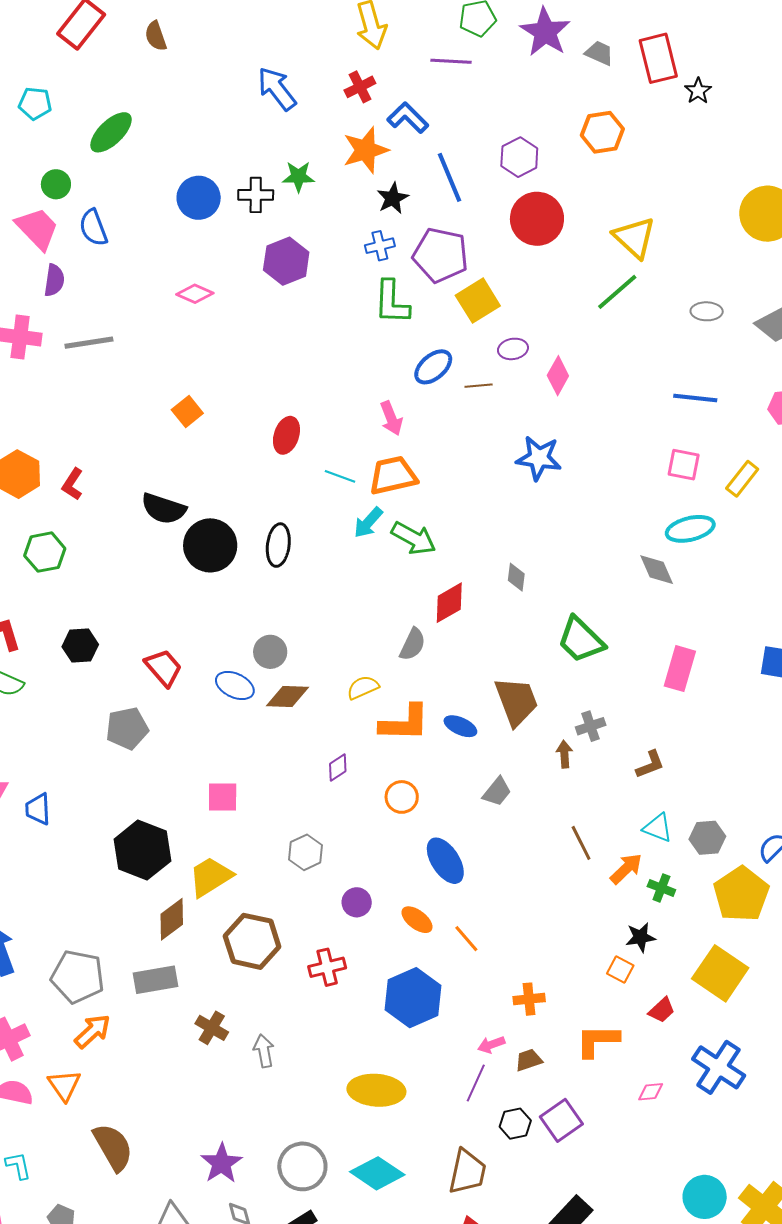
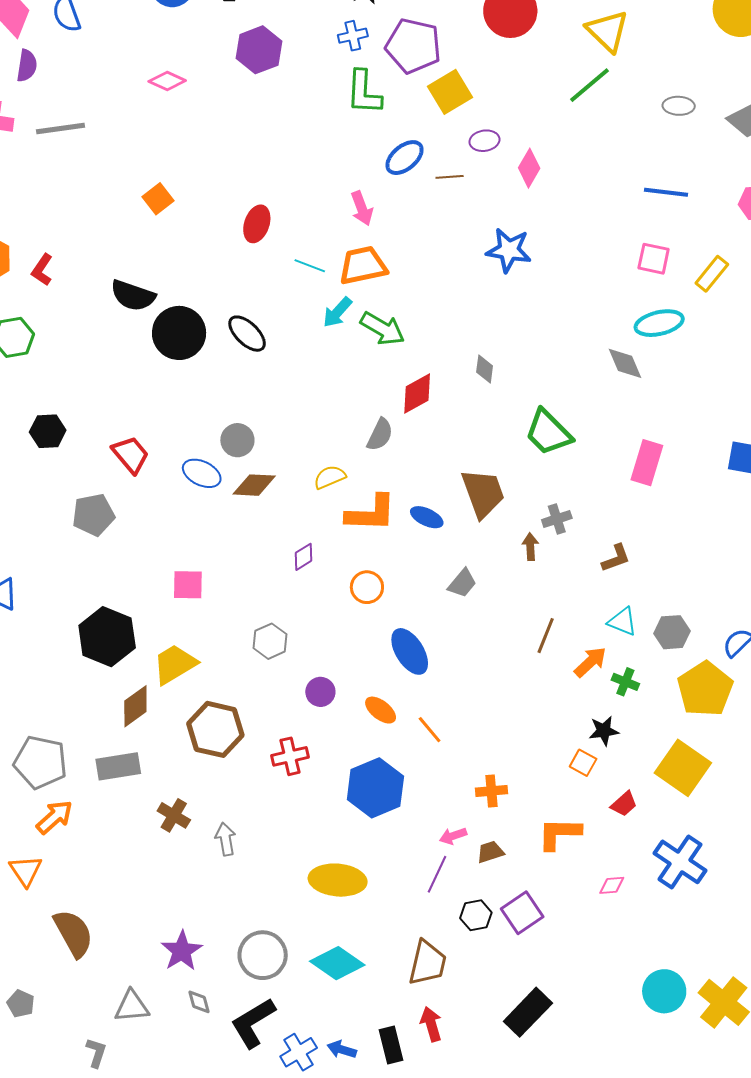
black ellipse: (278, 545) -> (247, 334), turned -54
brown line: (581, 843) -> (546, 636), turned 48

